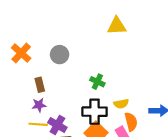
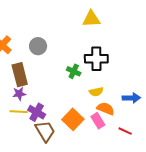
brown rectangle: (40, 85) -> (20, 75), size x1.6
black cross: (95, 112) -> (96, 59), moved
orange semicircle: (131, 122) -> (106, 109), turned -54

